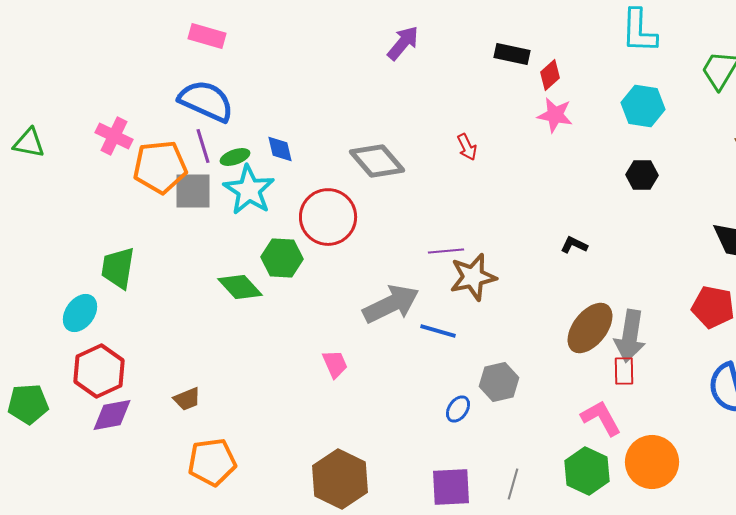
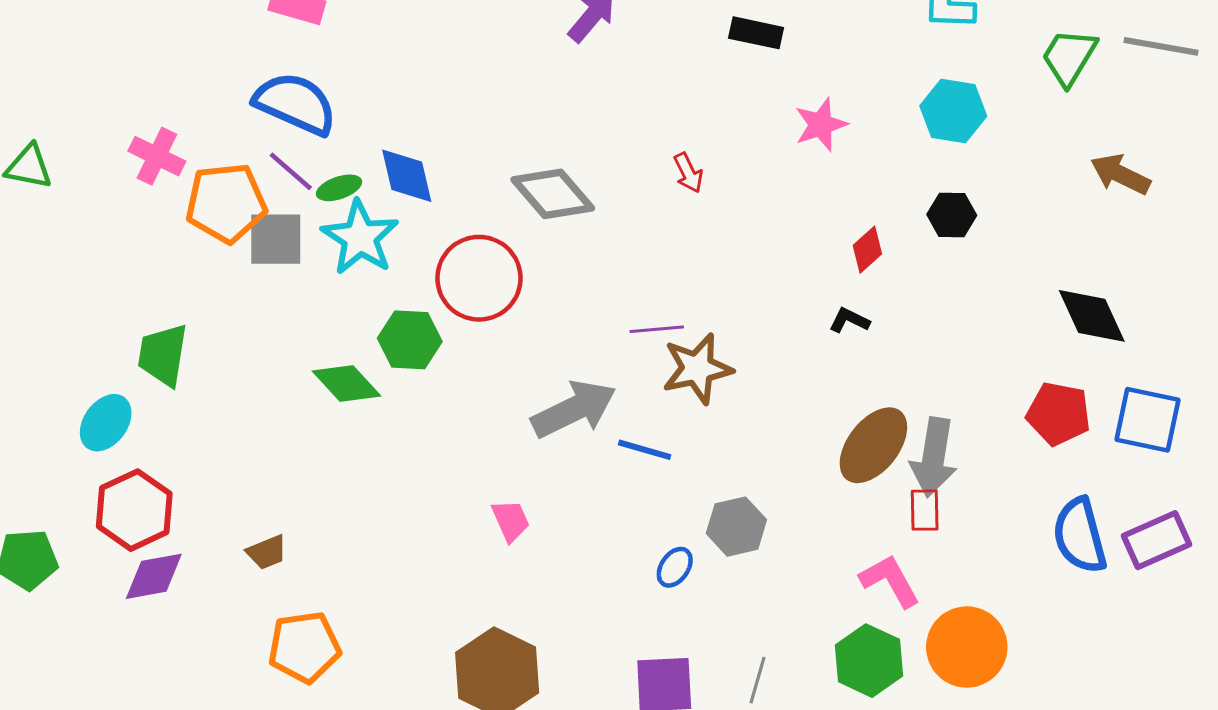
red diamond: (550, 75) -> (867, 250), moved
pink star: (555, 115) -> (821, 125), turned -30
purple line: (203, 146) -> (291, 171), turned -32
blue diamond: (280, 149) -> (407, 176), size x1.4
pink trapezoid: (335, 364) -> (511, 521), moved

